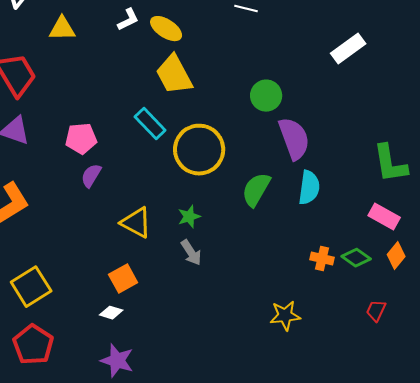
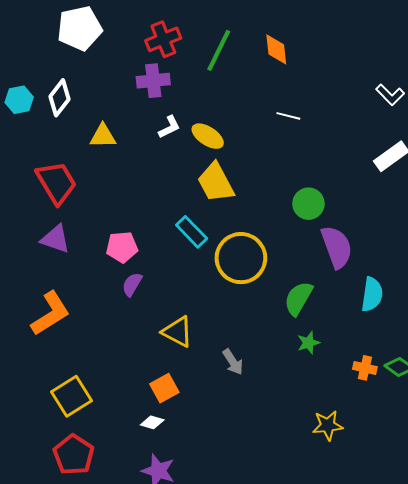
cyan semicircle: (309, 188) -> (372, 294), moved
green star: (189, 217) -> (308, 343), moved

